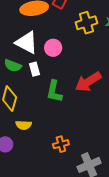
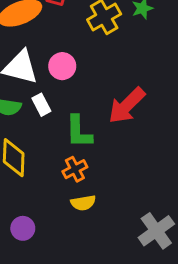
yellow semicircle: (24, 125) -> (83, 203), moved
orange cross: (61, 144) -> (75, 169), moved

